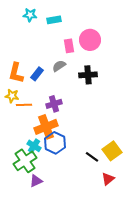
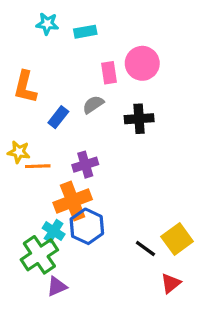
orange L-shape: (16, 73) -> (25, 87), moved

